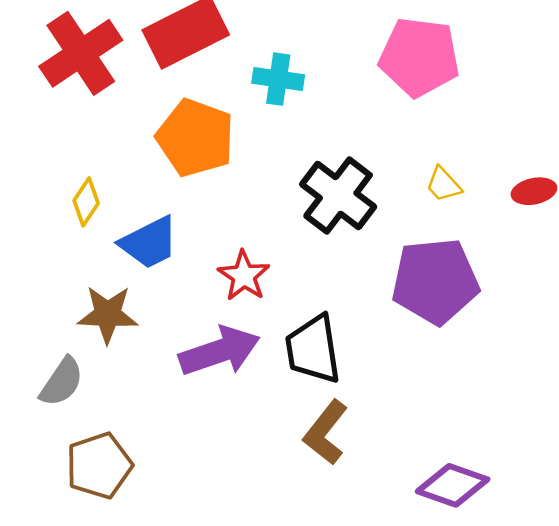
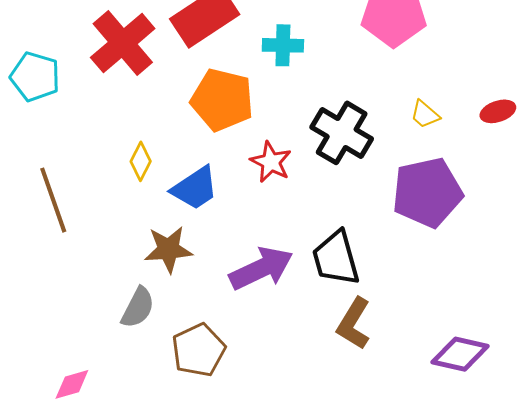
red star: (244, 276) -> (271, 162), moved
brown pentagon: (99, 466) -> (199, 350), moved

